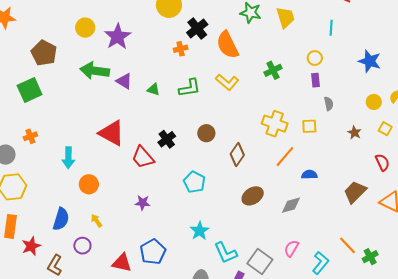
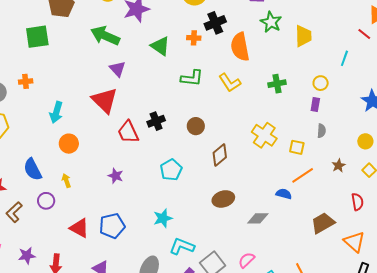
purple triangle: (124, 81) -> (117, 69), moved
green triangle: (153, 89) -> (160, 46), moved, size x1.5
orange line: (285, 157) -> (303, 175), moved
blue semicircle: (61, 219) -> (33, 169), turned 120
cyan L-shape: (225, 253) -> (182, 246), turned 120

